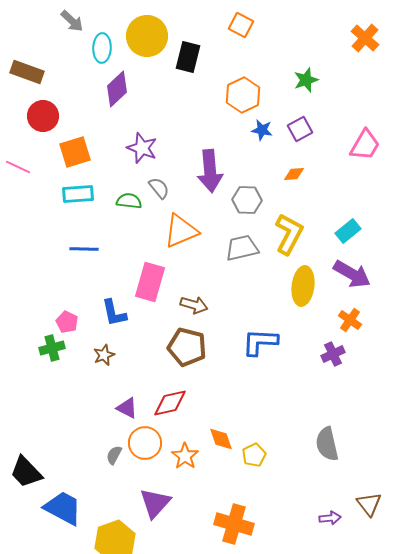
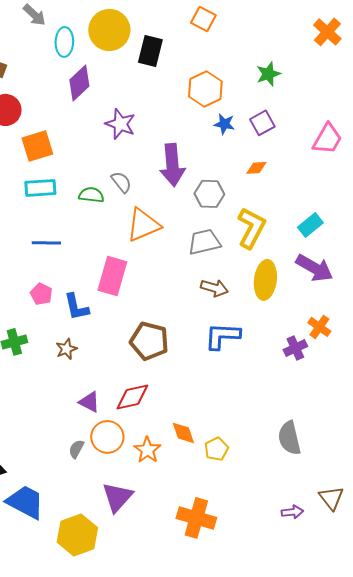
purple star: (142, 148) -> (120, 124), moved
brown arrow: (194, 305) -> (214, 288), moved
orange cross: (350, 320) -> (319, 327), moved
pink pentagon: (67, 322) -> (41, 294), moved

